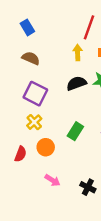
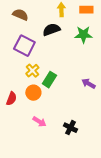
black semicircle: (76, 83) -> (51, 30), moved
yellow cross: (34, 122) -> (32, 71), moved
green rectangle: (75, 131) -> (49, 80), moved

